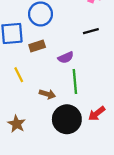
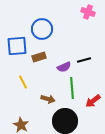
black line: (91, 31) -> (84, 60), moved
red arrow: (97, 114) -> (93, 101), moved

